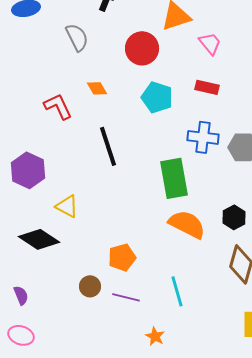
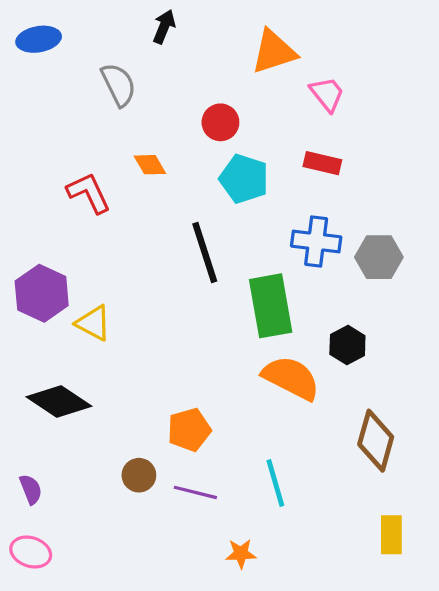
red circle: (142, 48) -> (220, 122), moved, size x0.7
black line: (108, 146) -> (205, 252), moved
yellow triangle: (67, 206) -> (93, 323), moved
black hexagon: (234, 217) -> (347, 345), moved
orange star: (155, 336) -> (241, 554), turned -30

